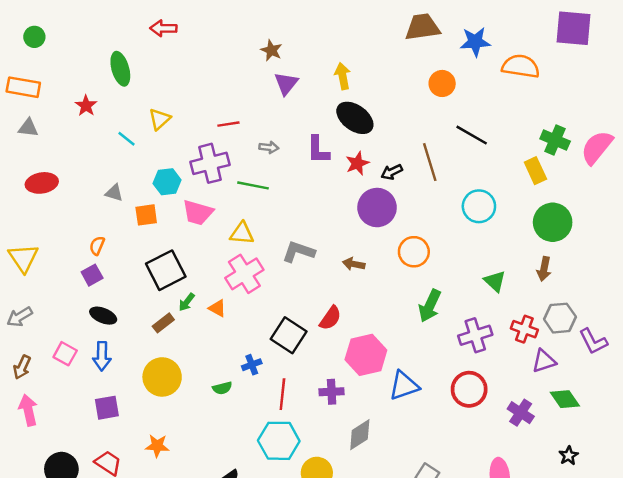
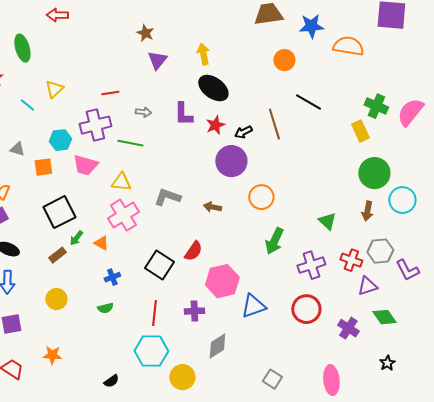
cyan circle: (479, 206) -> (402, 200), moved
blue cross: (252, 365) -> (112, 277), moved
yellow circle: (162, 377) -> (56, 299), size x0.7

